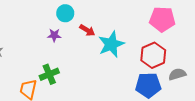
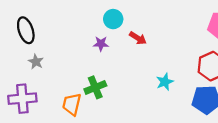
cyan star: (111, 44) -> (165, 82), moved, size x0.6

